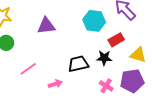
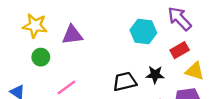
purple triangle: (46, 26) -> (72, 35), moved
red rectangle: (116, 40) -> (180, 50), moved

